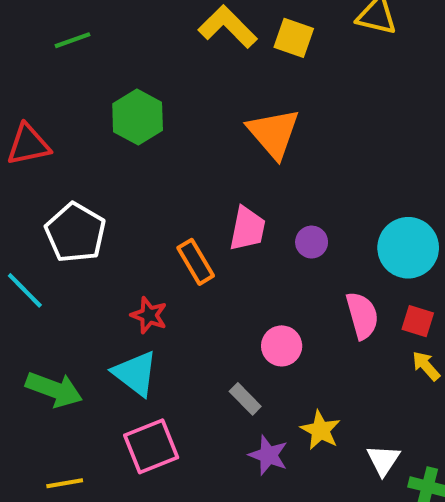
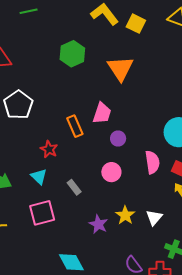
green hexagon: (138, 117) -> (72, 54), moved
purple circle: (312, 242) -> (118, 138), moved
cyan triangle: (135, 373) -> (39, 177), size x0.7
gray rectangle: (245, 399) -> (74, 187), moved
white triangle: (383, 460) -> (154, 217), moved

